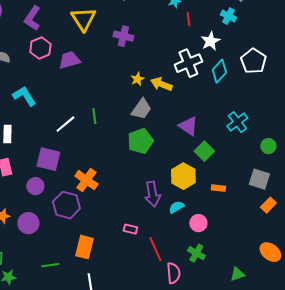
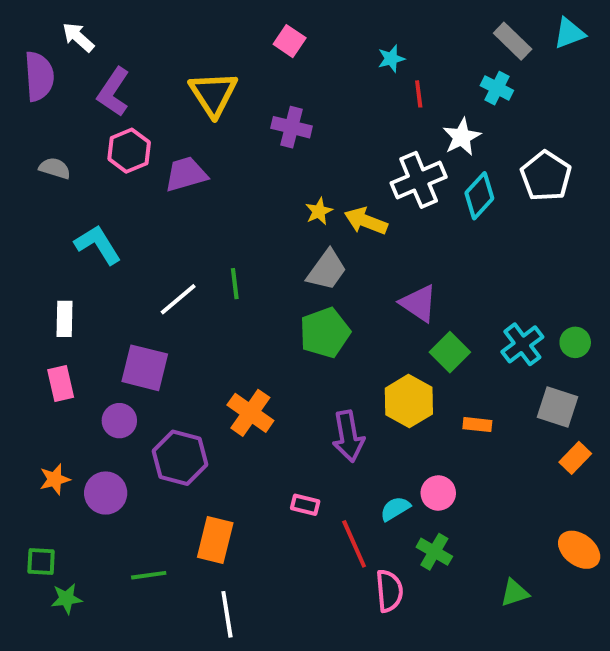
cyan cross: (237, 122) -> (522, 344), moved
orange cross: (86, 180) -> (250, 413), moved
cyan semicircle: (176, 207) -> (395, 509), moved

